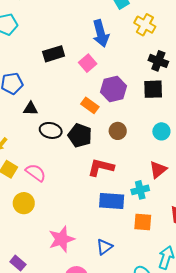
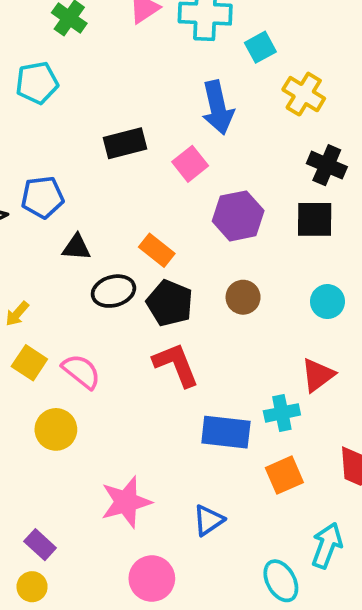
orange rectangle: (90, 105) -> (157, 250), moved
black ellipse: (51, 130) -> (113, 291), turned -30
red L-shape: (101, 167) -> (176, 365), moved, turned 52
orange square: (143, 222) -> (284, 475), turned -30

